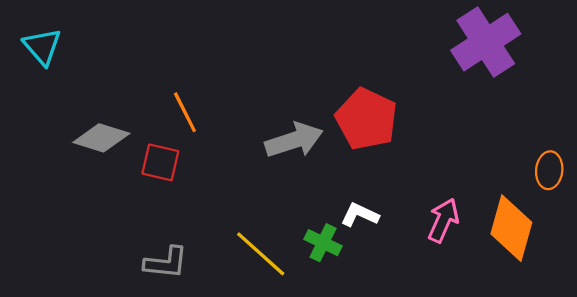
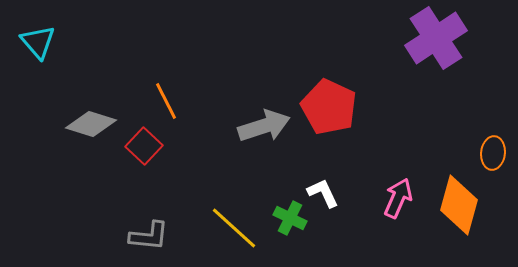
red square: (160, 162) -> (144, 146), turned 30
white L-shape: (360, 215) -> (323, 193), turned 40

